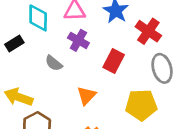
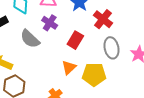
gray semicircle: (54, 63) -> (30, 39), size x1.5
orange triangle: (86, 96) -> (69, 67), moved

